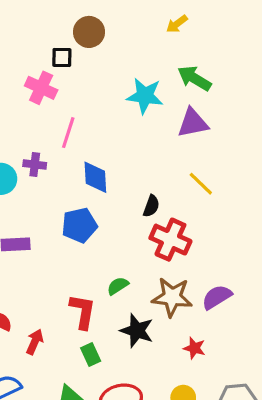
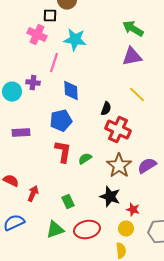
cyan star: (145, 96) -> (75, 40), moved
brown star: (172, 297) -> (119, 166), turned 30
red L-shape: (83, 311) -> (63, 152), moved
black star: (137, 331) -> (110, 197), moved
red star: (194, 348) -> (133, 210), moved

